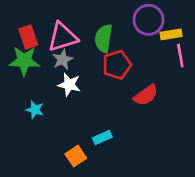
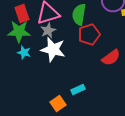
white star: (69, 85) -> (53, 49), size x1.4
cyan star: (35, 110) -> (24, 52), moved

